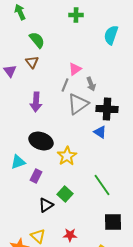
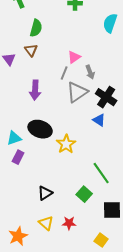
green semicircle: (37, 40) -> (36, 28), turned 54
black cross: (107, 109) -> (106, 97), turned 30
cyan triangle: (18, 162) -> (14, 138), moved
purple rectangle: (36, 176) -> (18, 157), moved
green square: (65, 194) -> (84, 194), moved
yellow triangle: (38, 236) -> (46, 223), moved

